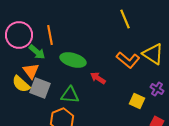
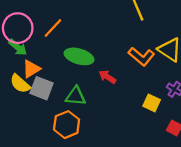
orange line: (50, 35) -> (53, 28), turned 54
green arrow: (37, 52) -> (18, 47), moved
orange triangle: (31, 71) -> (31, 69), turned 36

